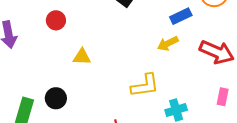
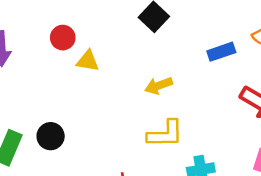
yellow arrow: (168, 43) -> (159, 86), moved
yellow triangle: (82, 57) -> (88, 61), moved

